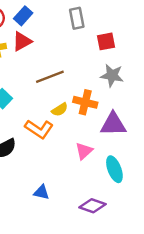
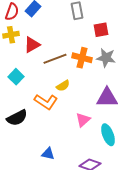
red triangle: (22, 41) -> (32, 45), moved
orange cross: (85, 102) -> (82, 58), moved

